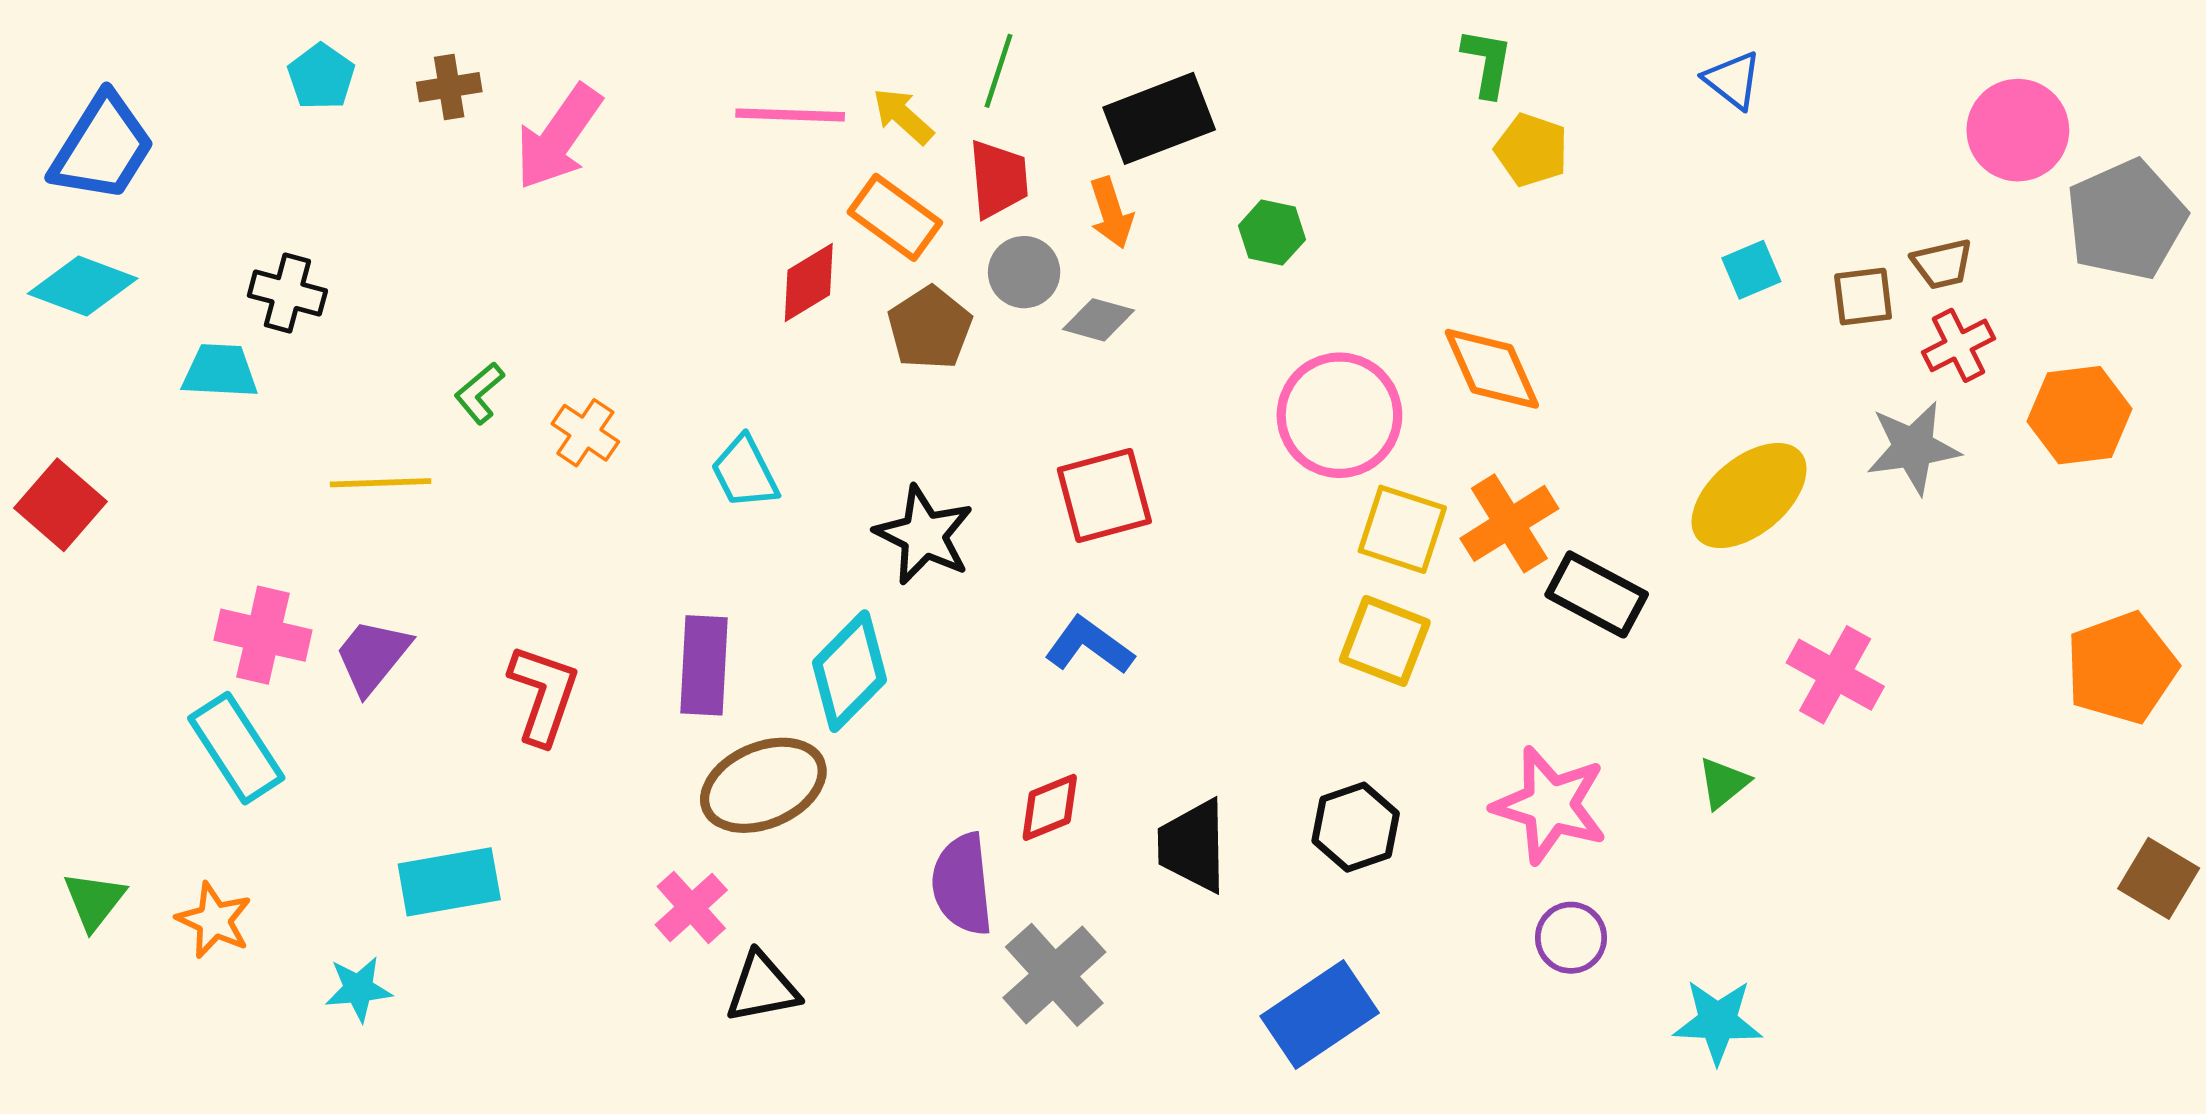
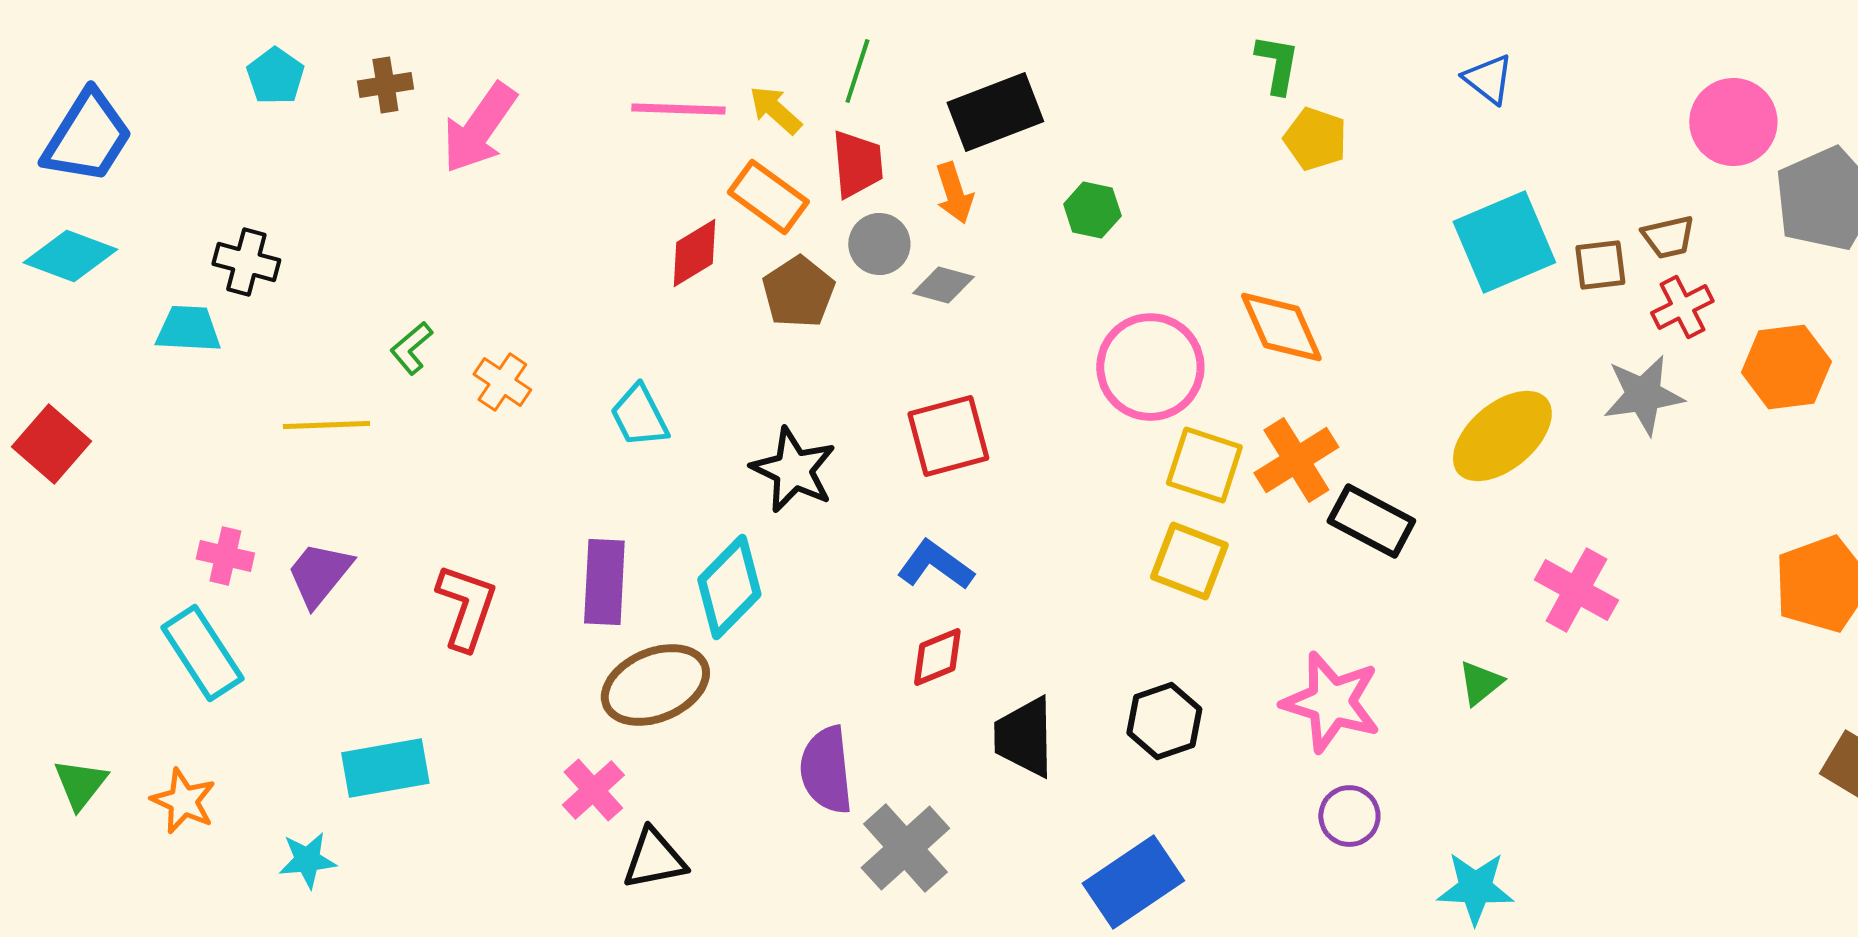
cyan square: (1751, 270) -> (1504, 242), size x2.0
pink cross: (263, 635) -> (225, 556), size x0.7
red diamond: (1050, 807) -> (937, 657), moved

